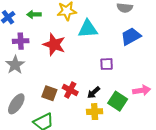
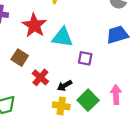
cyan triangle: (88, 29) -> (62, 37), moved
pink arrow: (142, 90) -> (116, 95), turned -96
brown square: (49, 93) -> (20, 58), moved

